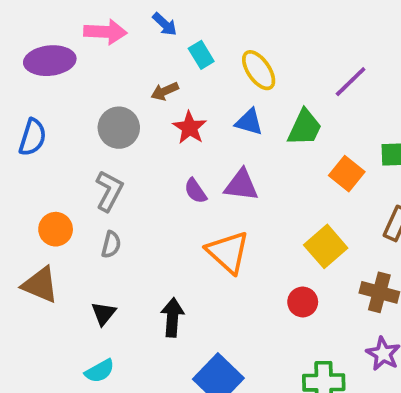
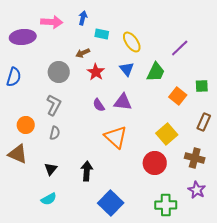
blue arrow: (165, 24) -> (83, 18), turned -120
cyan rectangle: (201, 55) -> (102, 34), turned -48
blue triangle: (249, 122) -> (127, 69), turned 35
red circle: (303, 302) -> (155, 163), size x1.5

